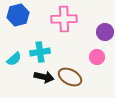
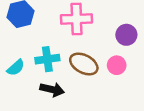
brown ellipse: (70, 77) -> (84, 64), moved

